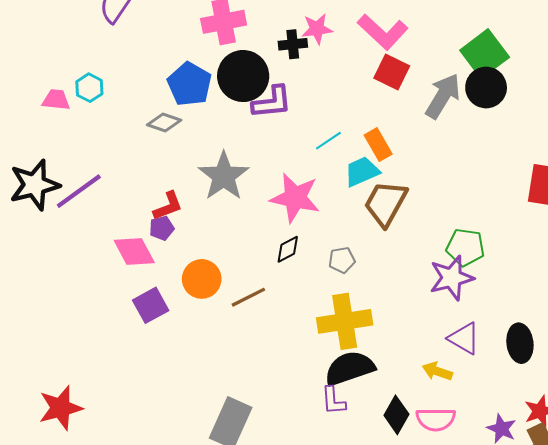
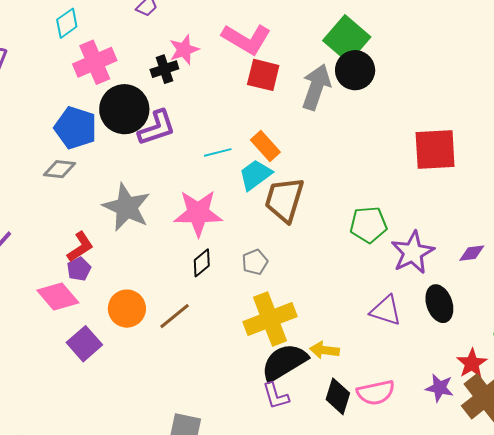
cyan line: (328, 141) -> (218, 152), turned 32
purple star: (452, 278) -> (413, 252), moved
yellow arrow: (437, 371) -> (324, 350), moved

